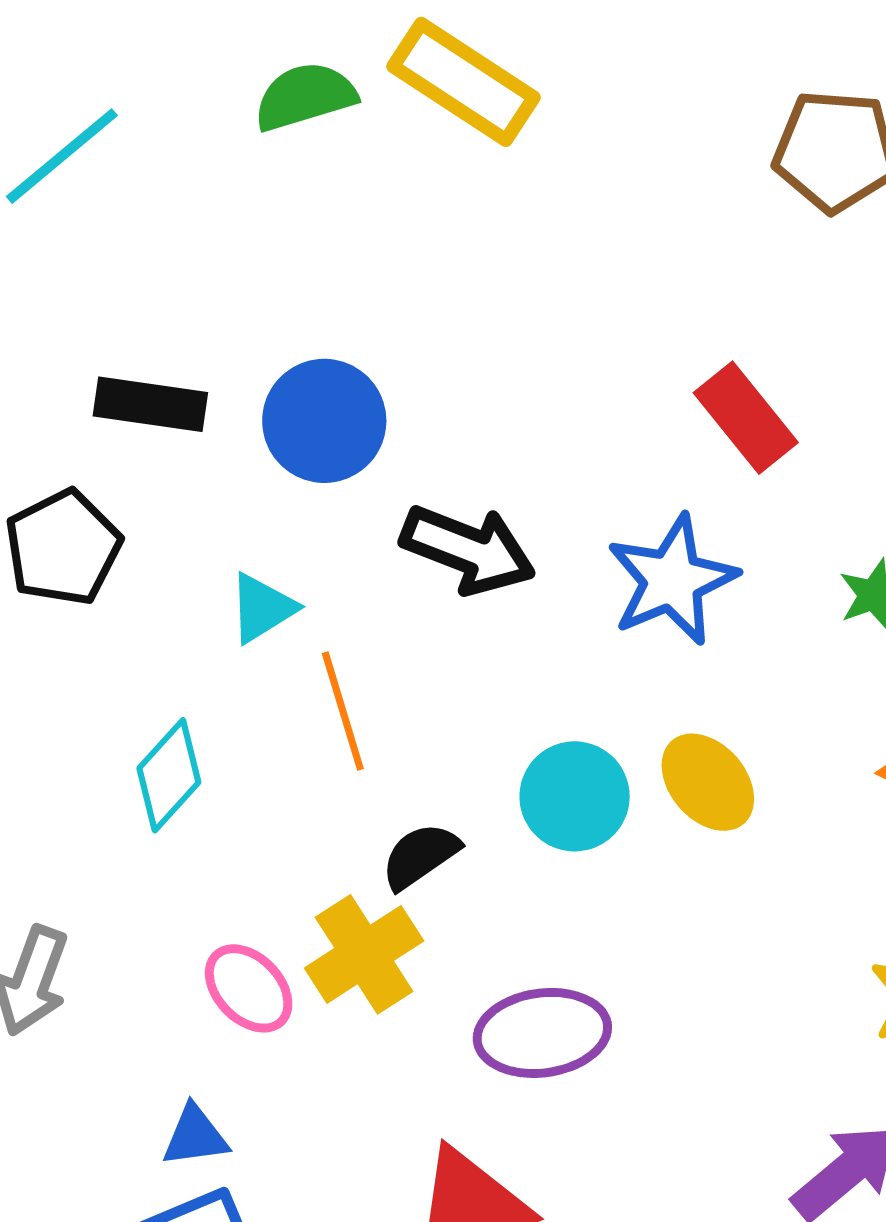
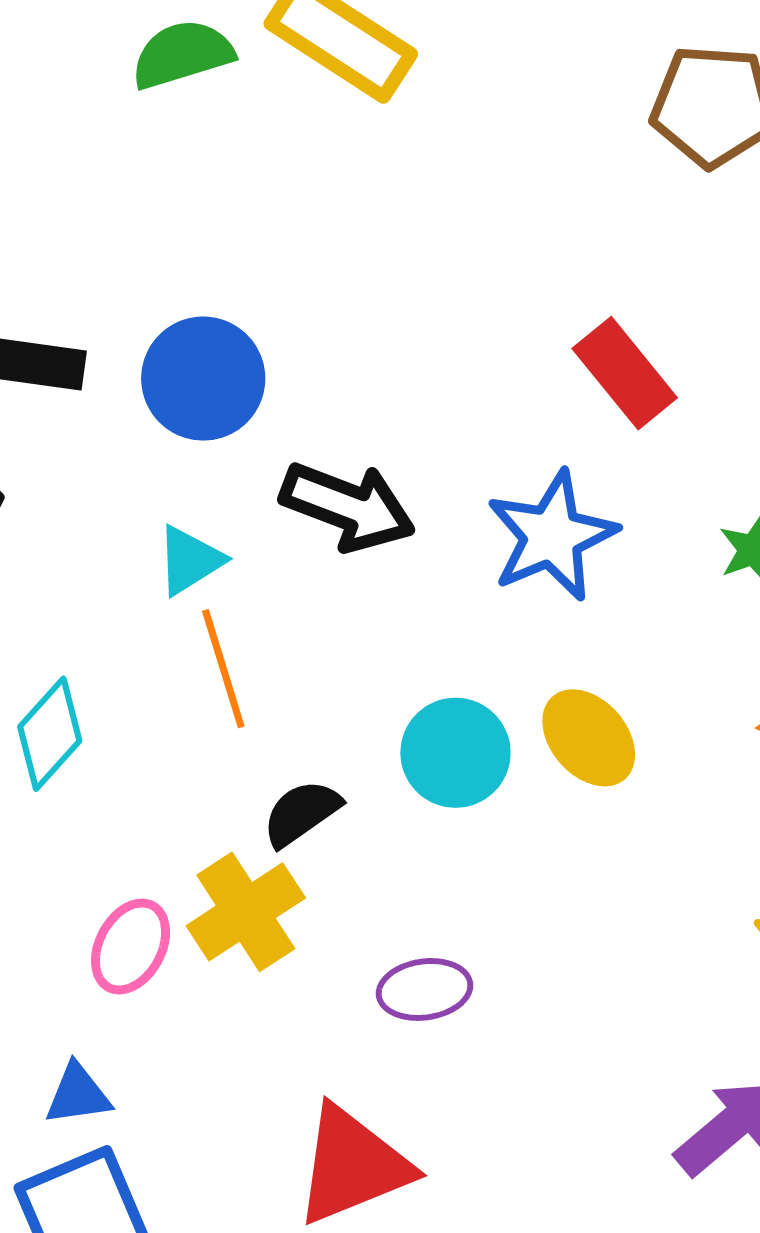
cyan triangle: (262, 608) -> (190, 560), moved
pink ellipse: (249, 988) -> (131, 946), turned 72
purple ellipse: (542, 1033) -> (425, 989), size x0.7

